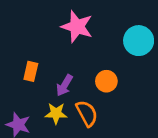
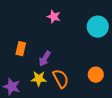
pink star: (77, 27) -> (54, 17), size x0.6
orange circle: (106, 81) -> (96, 75), moved

